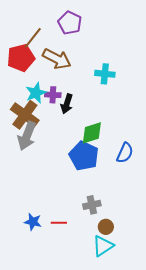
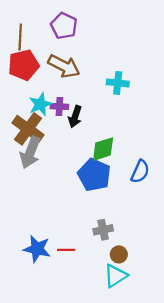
purple pentagon: (70, 23) -> (64, 26), moved
brown line: (33, 38) -> (20, 37), moved, turned -35
blue star: (33, 222) -> (37, 249), size x1.4

